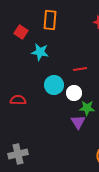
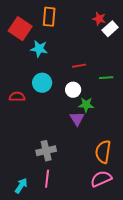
red square: (21, 32) -> (20, 29), size x1.6
cyan circle: (54, 85) -> (42, 83), moved
gray cross: (18, 154) -> (46, 151), moved

